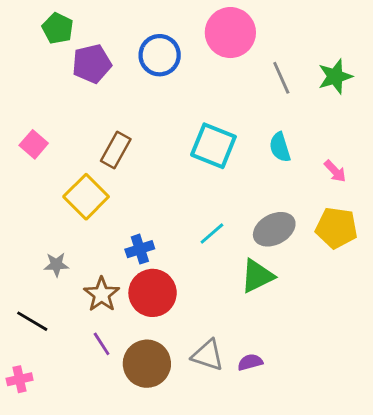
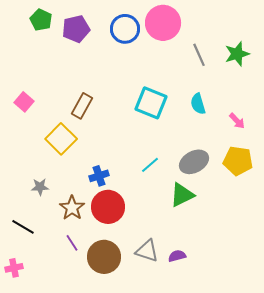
blue circle: (160, 55) -> (125, 29), moved
purple pentagon: (92, 64) -> (76, 29), moved

